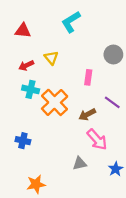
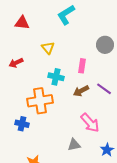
red arrow: (26, 65) -> (16, 63), moved
cyan cross: (31, 89) -> (56, 77), moved
orange cross: (55, 102) -> (40, 101), moved, turned 35
brown arrow: (87, 114) -> (81, 91), moved

